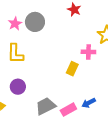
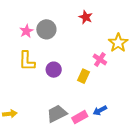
pink cross: (88, 52) -> (100, 59), turned 32
purple circle: (18, 87) -> (54, 70), moved

